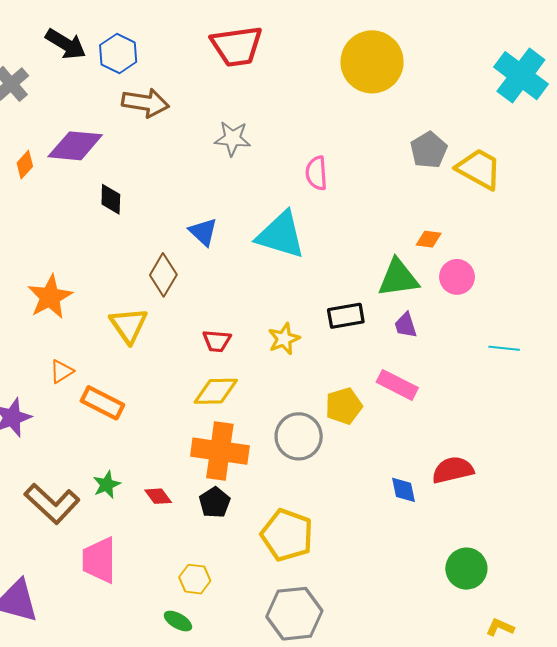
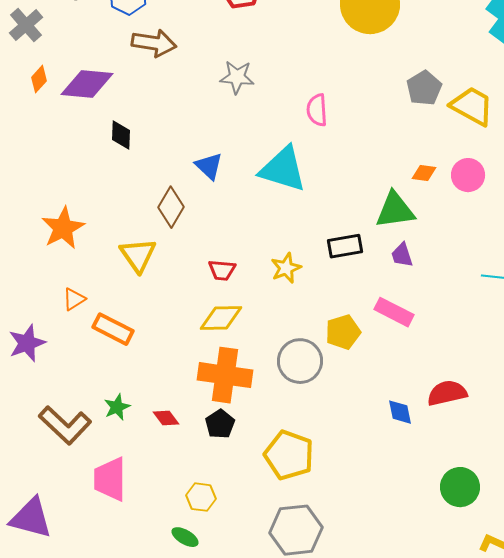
orange diamond: (25, 165) -> (39, 79), moved
pink circle: (457, 277) -> (468, 175), moved

